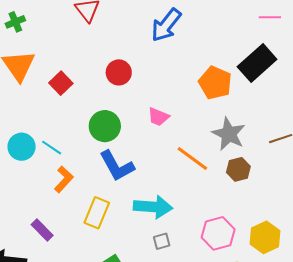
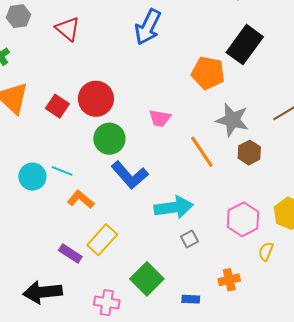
red circle: (119, 72) -> (96, 99), moved, size x1.4
orange line: (192, 159) -> (202, 152), turned 32
orange L-shape: (64, 179) -> (81, 199), turned -80
yellow rectangle: (97, 213) -> (102, 240), moved, turned 32

